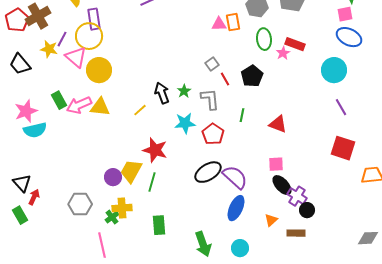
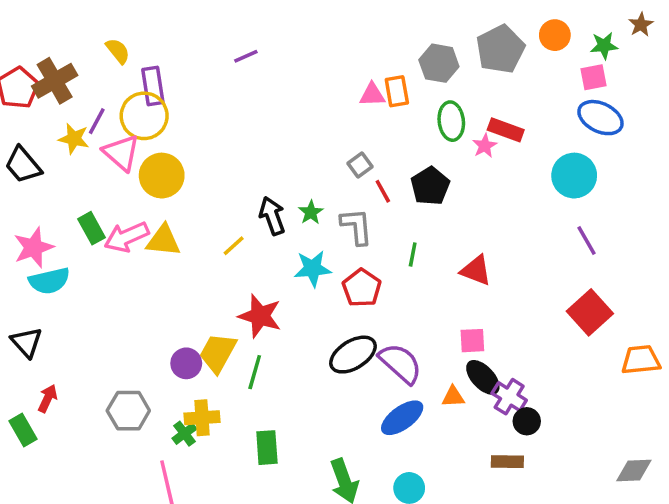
red square: (343, 148) -> (590, 312), turned 30
black triangle: (22, 183) -> (26, 342), moved
blue ellipse: (236, 208) -> (402, 418), turned 30
orange triangle: (271, 220) -> (453, 397), moved, turned 40

